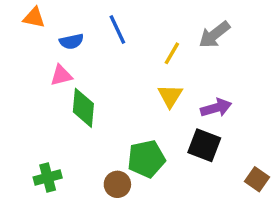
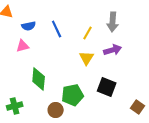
blue line: (117, 30) -> (57, 29), moved
gray arrow: (214, 35) -> (113, 22), turned -48
green diamond: (83, 108) -> (39, 79), moved
purple arrow: (216, 108) -> (113, 50), moved

